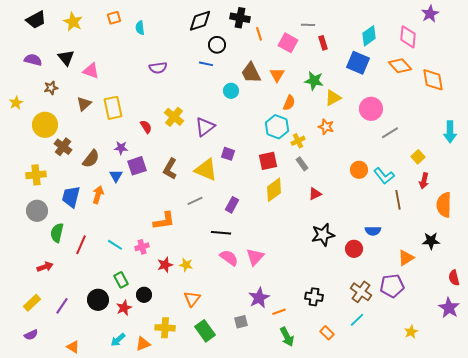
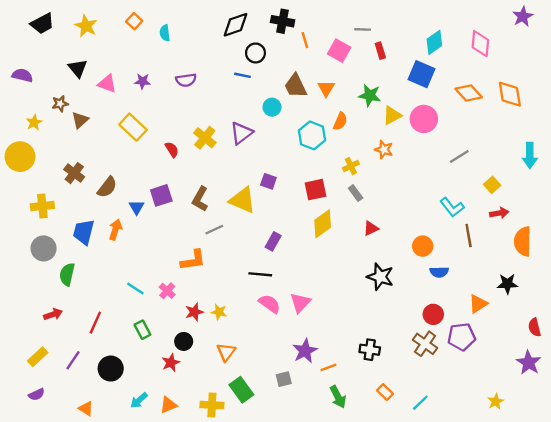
purple star: (430, 14) -> (523, 16), moved
orange square: (114, 18) -> (134, 21), turned -32
purple semicircle: (33, 60) -> (22, 75), moved
orange diamond: (400, 66) -> (469, 93), moved
yellow star: (16, 103) -> (34, 122), moved
brown triangle: (84, 104) -> (80, 120), moved
yellow rectangle: (113, 108) -> (133, 127), turned -35
pink circle: (371, 109) -> (424, 119), moved
yellow circle: (45, 125) -> (20, 157), moved
purple triangle: (205, 127) -> (241, 133), moved
cyan hexagon: (277, 127) -> (312, 135), moved
purple star: (121, 148) -> (142, 81), moved
orange circle: (359, 170) -> (423, 246), moved
red arrow: (424, 181) -> (499, 213), turned -112
gray line: (195, 201) -> (214, 230), moved
black star: (323, 235) -> (380, 277), turned 30
red line: (81, 245) -> (95, 323), moved
pink cross: (142, 247) -> (167, 291), turned -32
red circle: (354, 249) -> (433, 314), moved
black circle: (144, 295) -> (184, 341), moved
black circle: (98, 300) -> (111, 369), moved
red star: (124, 308) -> (171, 363), moved
cyan line: (357, 320) -> (420, 403), moved
yellow cross: (165, 328) -> (212, 405), moved
yellow star: (411, 332) -> (496, 401), moved

